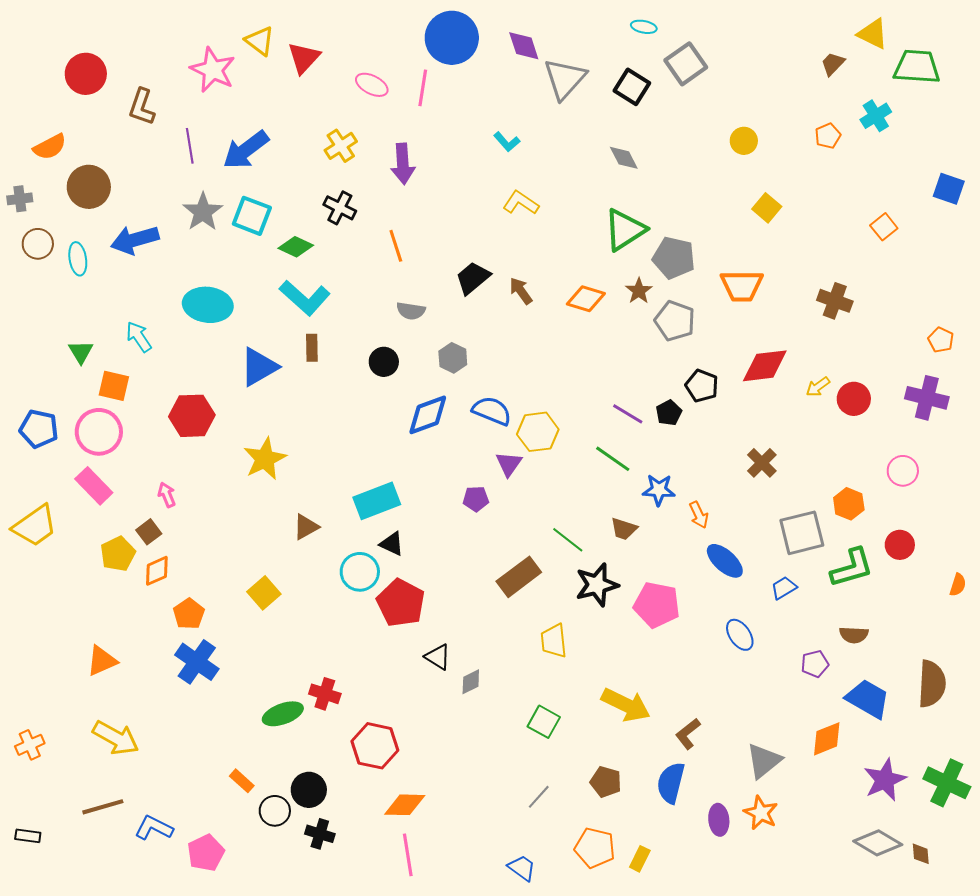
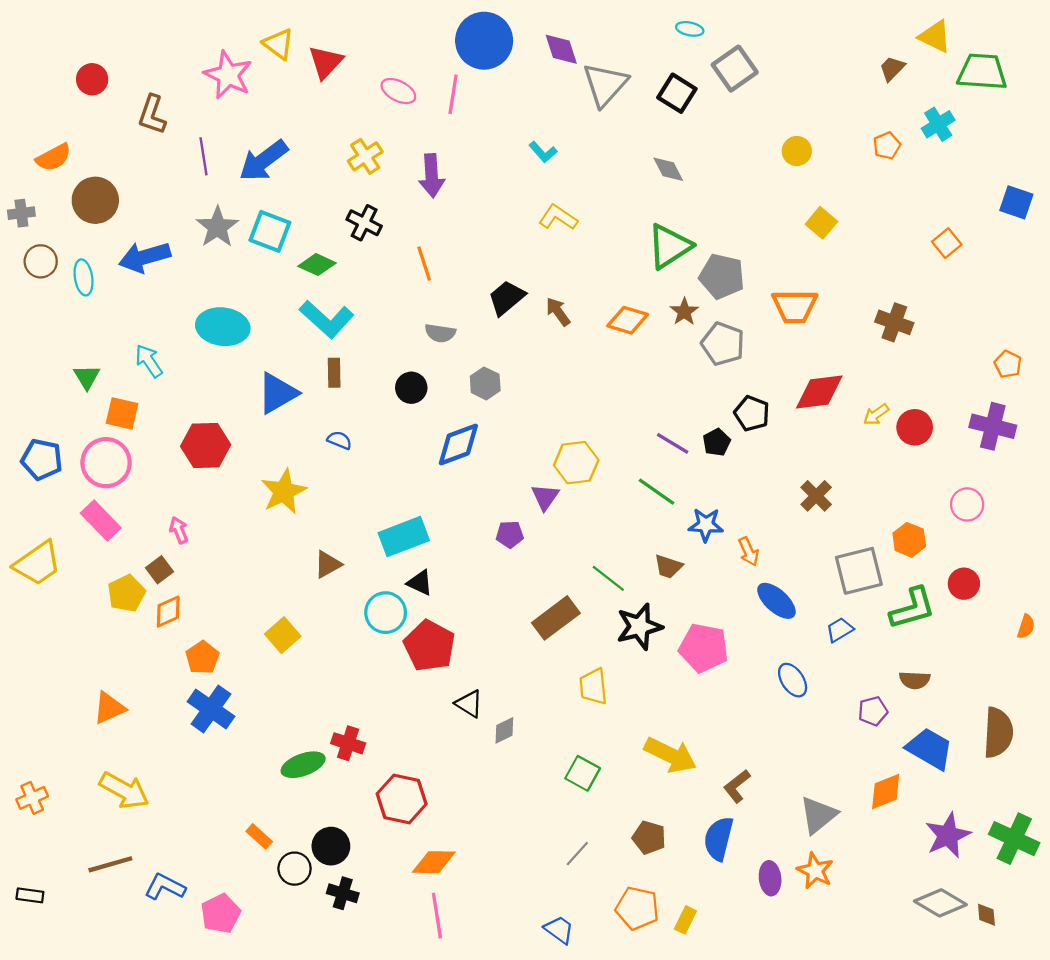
red circle: (86, 74) -> (92, 79), size x0.7
blue semicircle: (492, 411) -> (340, 440), moved, size x0.6

